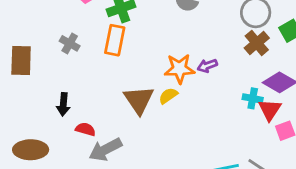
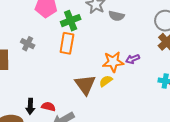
gray cross: (70, 43) -> (28, 44), moved
black arrow: (63, 104) -> (30, 106), moved

